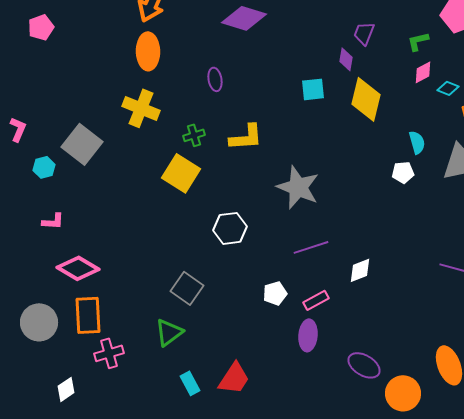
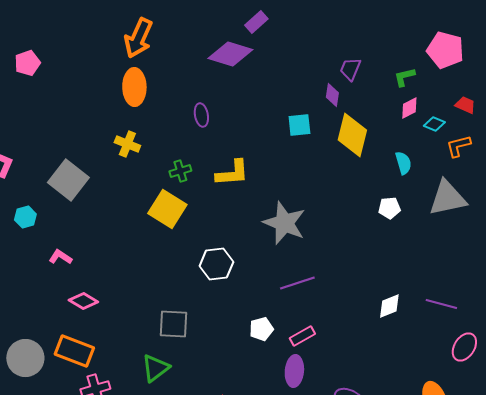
yellow cross: (141, 108) -> (127, 144), size x0.7
cyan semicircle: (417, 142) -> (403, 163), moved
cyan hexagon: (44, 167) -> (25, 217), moved
pink L-shape: (53, 221) -> (60, 257), moved, turned -150
pink diamond: (78, 268) -> (83, 301), moved, size x0.7
white diamond: (360, 270) -> (389, 306), moved
gray square: (187, 288) -> (173, 324), turned -32
orange rectangle: (88, 315) -> (74, 351), turned -66

